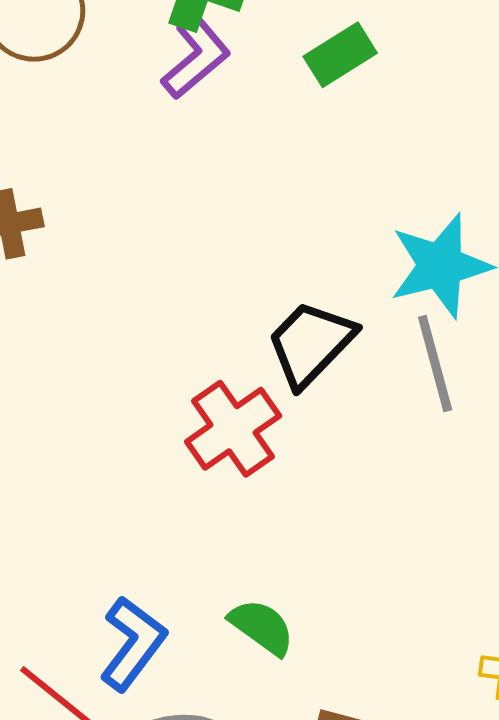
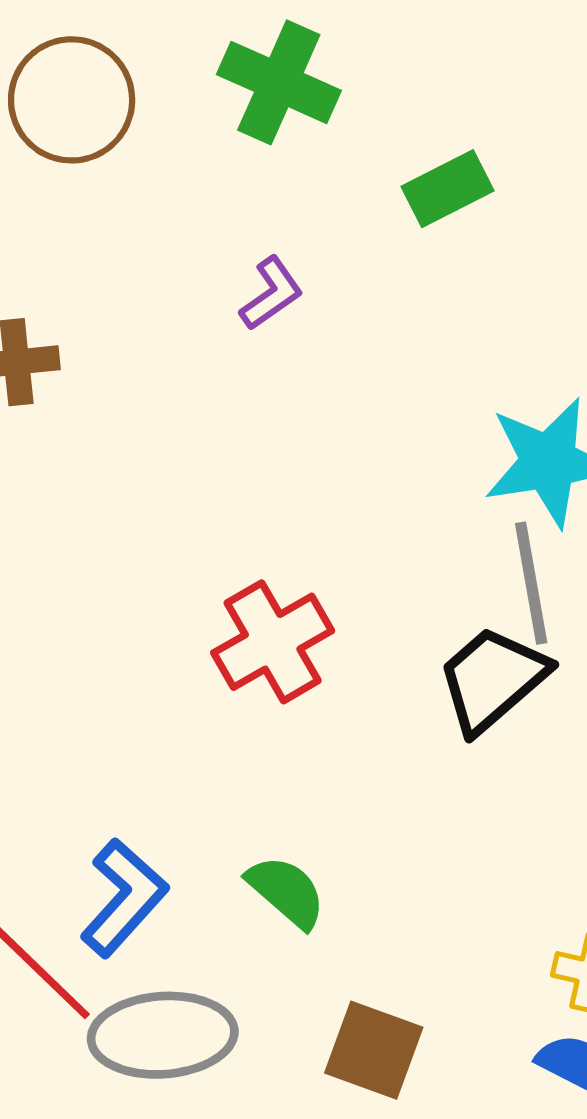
purple L-shape: (196, 57) -> (271, 293), moved, size x0.7
black trapezoid: (311, 343) -> (492, 679), moved

